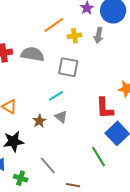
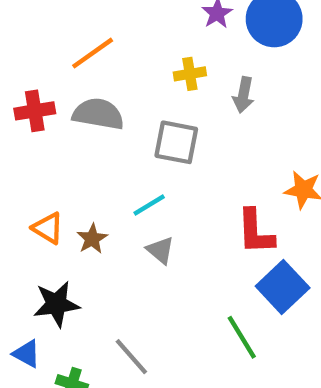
orange line: (54, 25) -> (93, 53), moved
gray arrow: (98, 35) -> (243, 95), moved
brown star: (39, 121) -> (92, 239), moved

